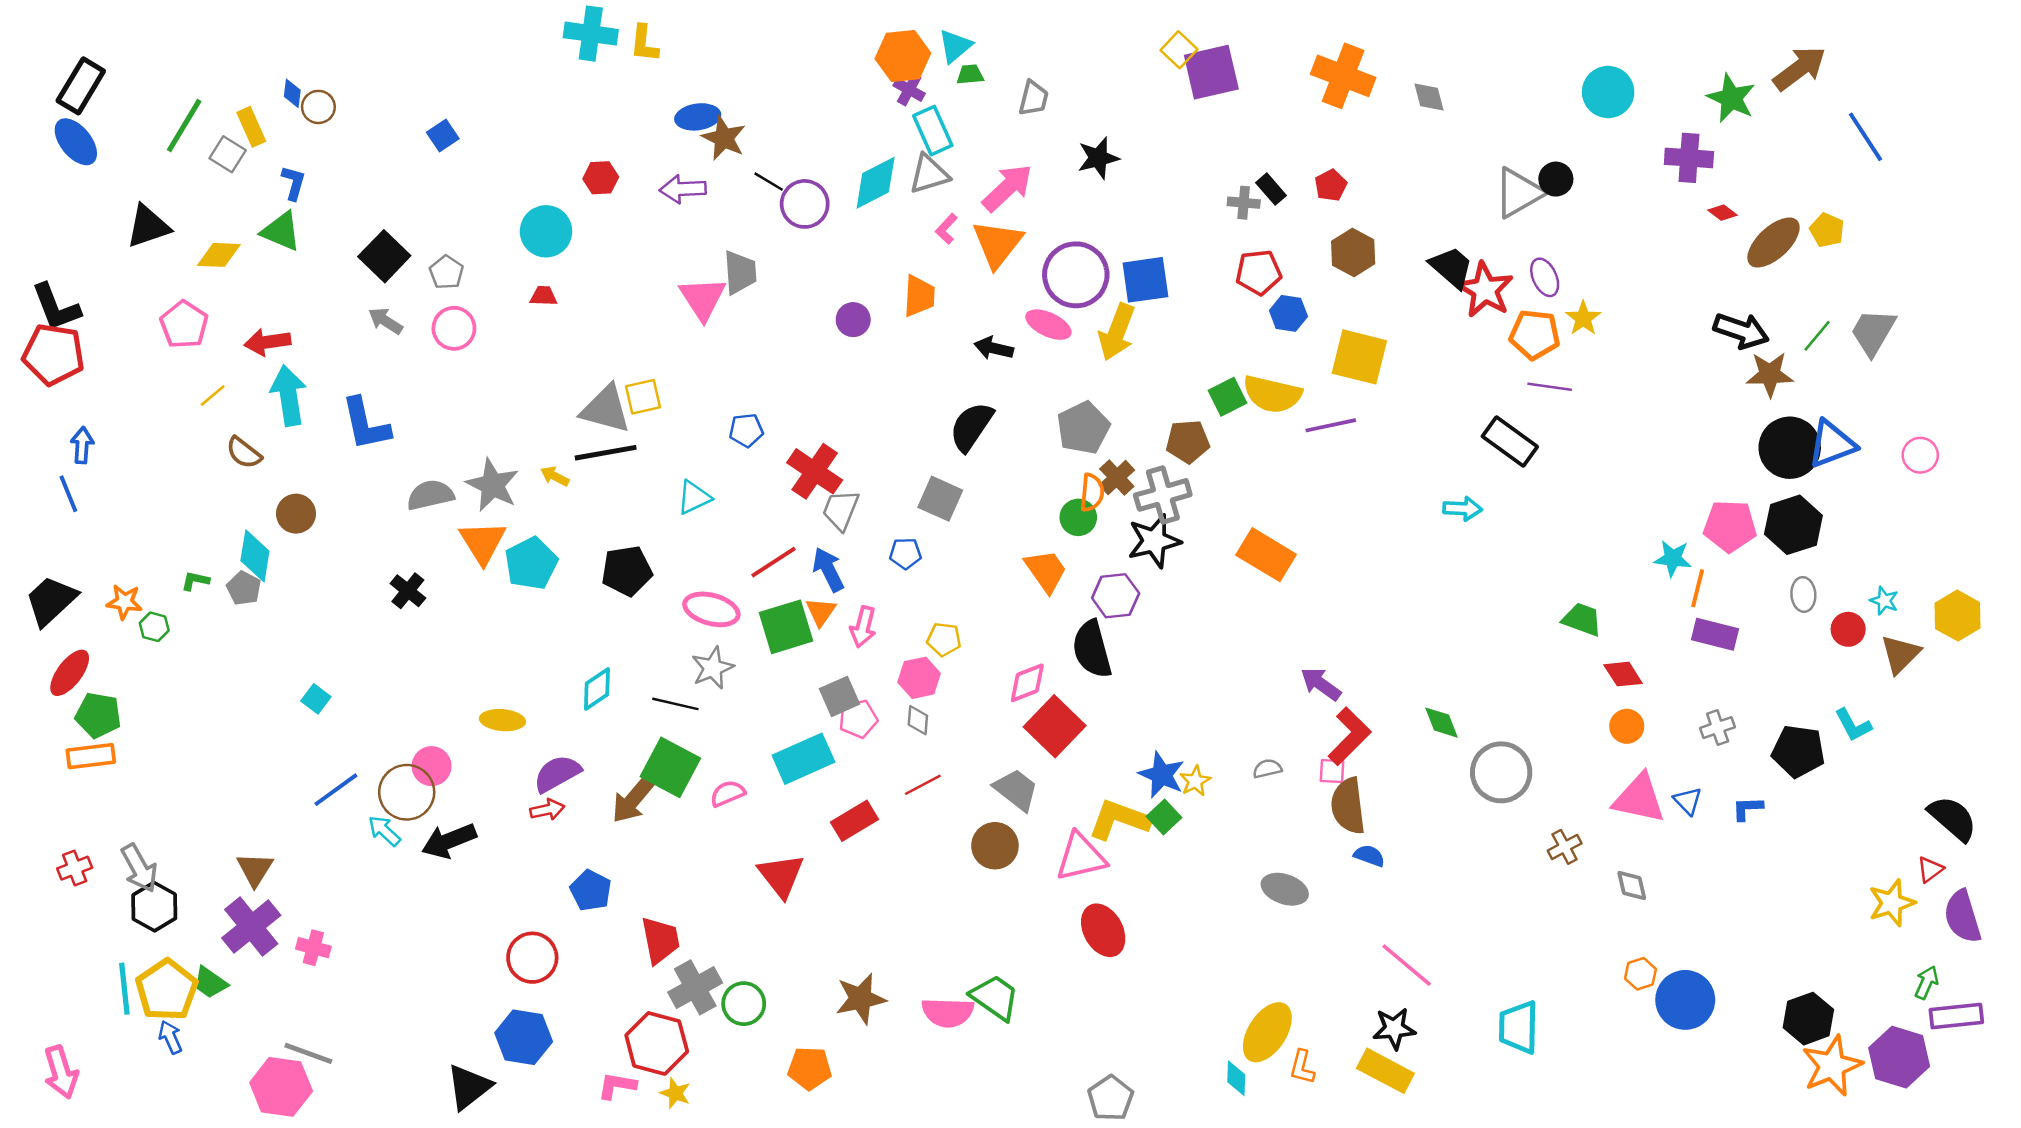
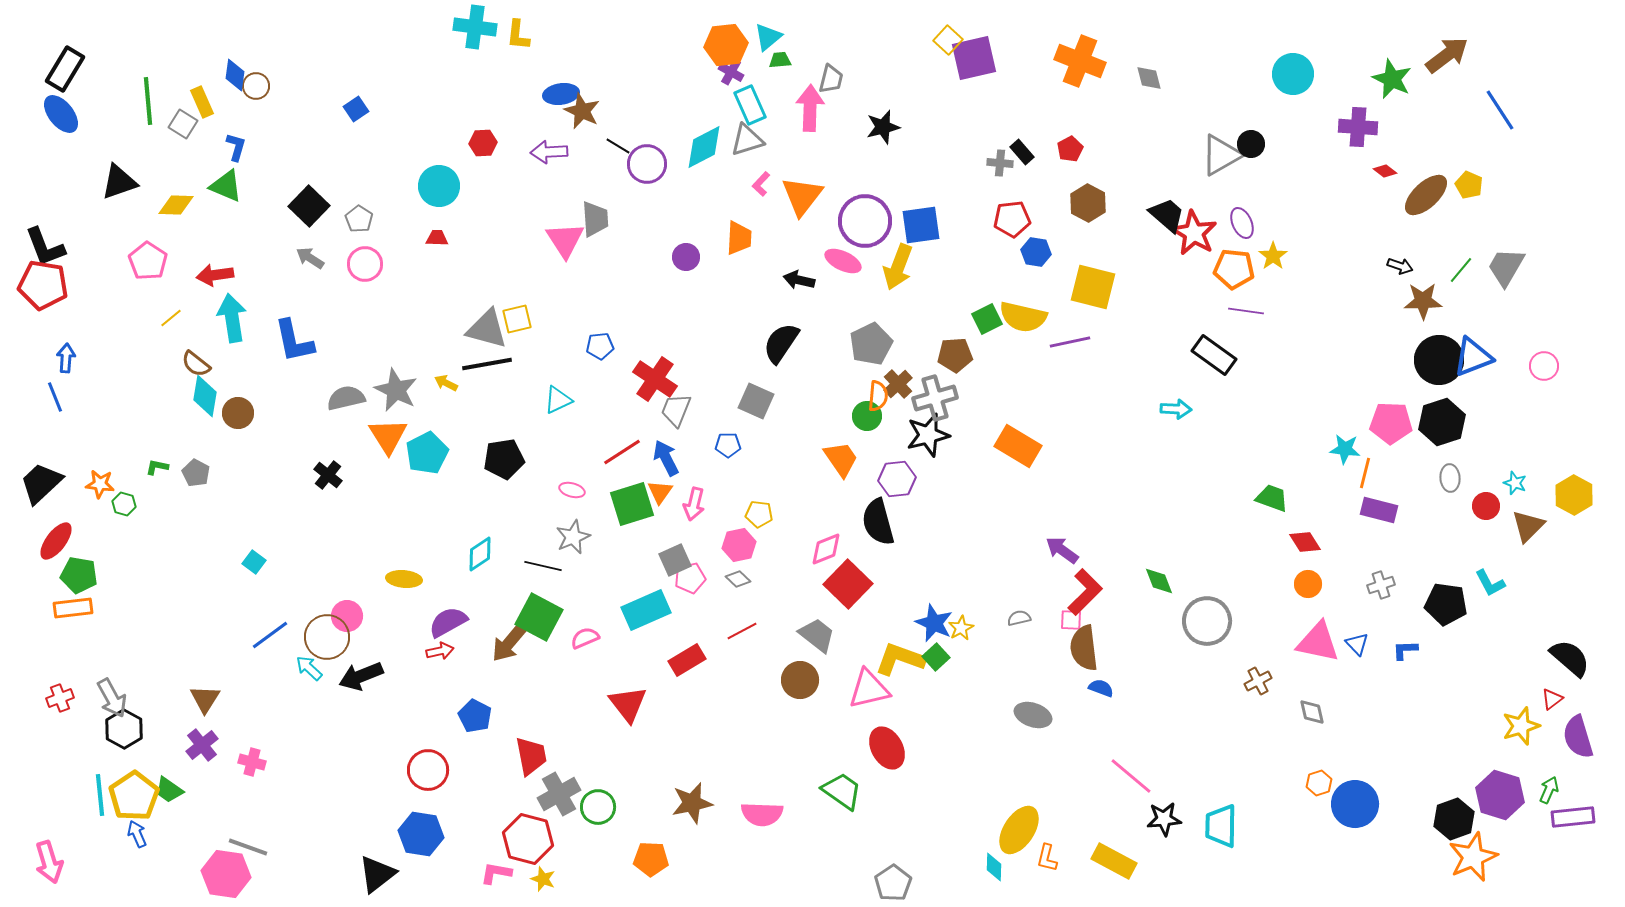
blue diamond: (292, 93) -> (235, 75), size x1.4
green line: (184, 126) -> (148, 101), turned -36
pink arrow: (1007, 188) -> (810, 108), moved, turned -45
black arrow: (1741, 331) -> (1400, 266), size x0.6
cyan diamond: (255, 556) -> (205, 396), moved
pink ellipse: (711, 609) -> (572, 490), size x0.6
gray diamond: (918, 720) -> (738, 579), turned -50
purple cross: (251, 927) -> (202, 745), size x0.7
green trapezoid: (995, 997) -> (842, 791), moved
black star: (1394, 1029) -> (1164, 819), moved
purple hexagon: (1899, 1057) -> (1500, 795), moved

